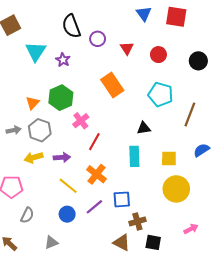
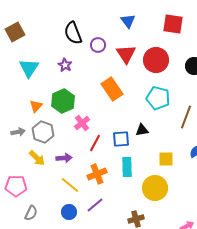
blue triangle: (144, 14) -> (128, 21), moved
red triangle: (127, 48) -> (126, 54), size x1.5
cyan triangle: (36, 51) -> (29, 68), moved
red circle: (158, 55) -> (156, 60), size x1.6
cyan rectangle: (134, 156) -> (127, 167), moved
yellow arrow: (34, 157) -> (37, 158), turned -120
orange cross: (97, 174) -> (97, 174), turned 30
yellow circle: (176, 189) -> (155, 188), moved
blue square: (122, 199) -> (121, 139), moved

